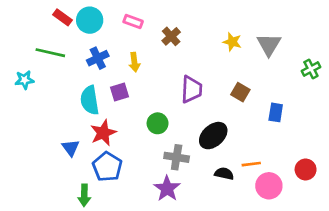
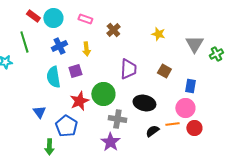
gray triangle: (269, 45) -> (194, 44), moved
green line: (50, 53) -> (24, 42), turned 60
green circle: (158, 123) -> (103, 94), size x1.5
red star: (103, 133) -> (79, 101), moved
black ellipse: (213, 136) -> (144, 103), turned 55
red circle: (306, 169) -> (194, 128), moved
black semicircle: (224, 174) -> (152, 131), turned -48
pink circle: (269, 186) -> (185, 108), moved

